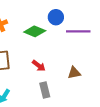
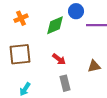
green diamond: (35, 31) -> (55, 25), turned -45

